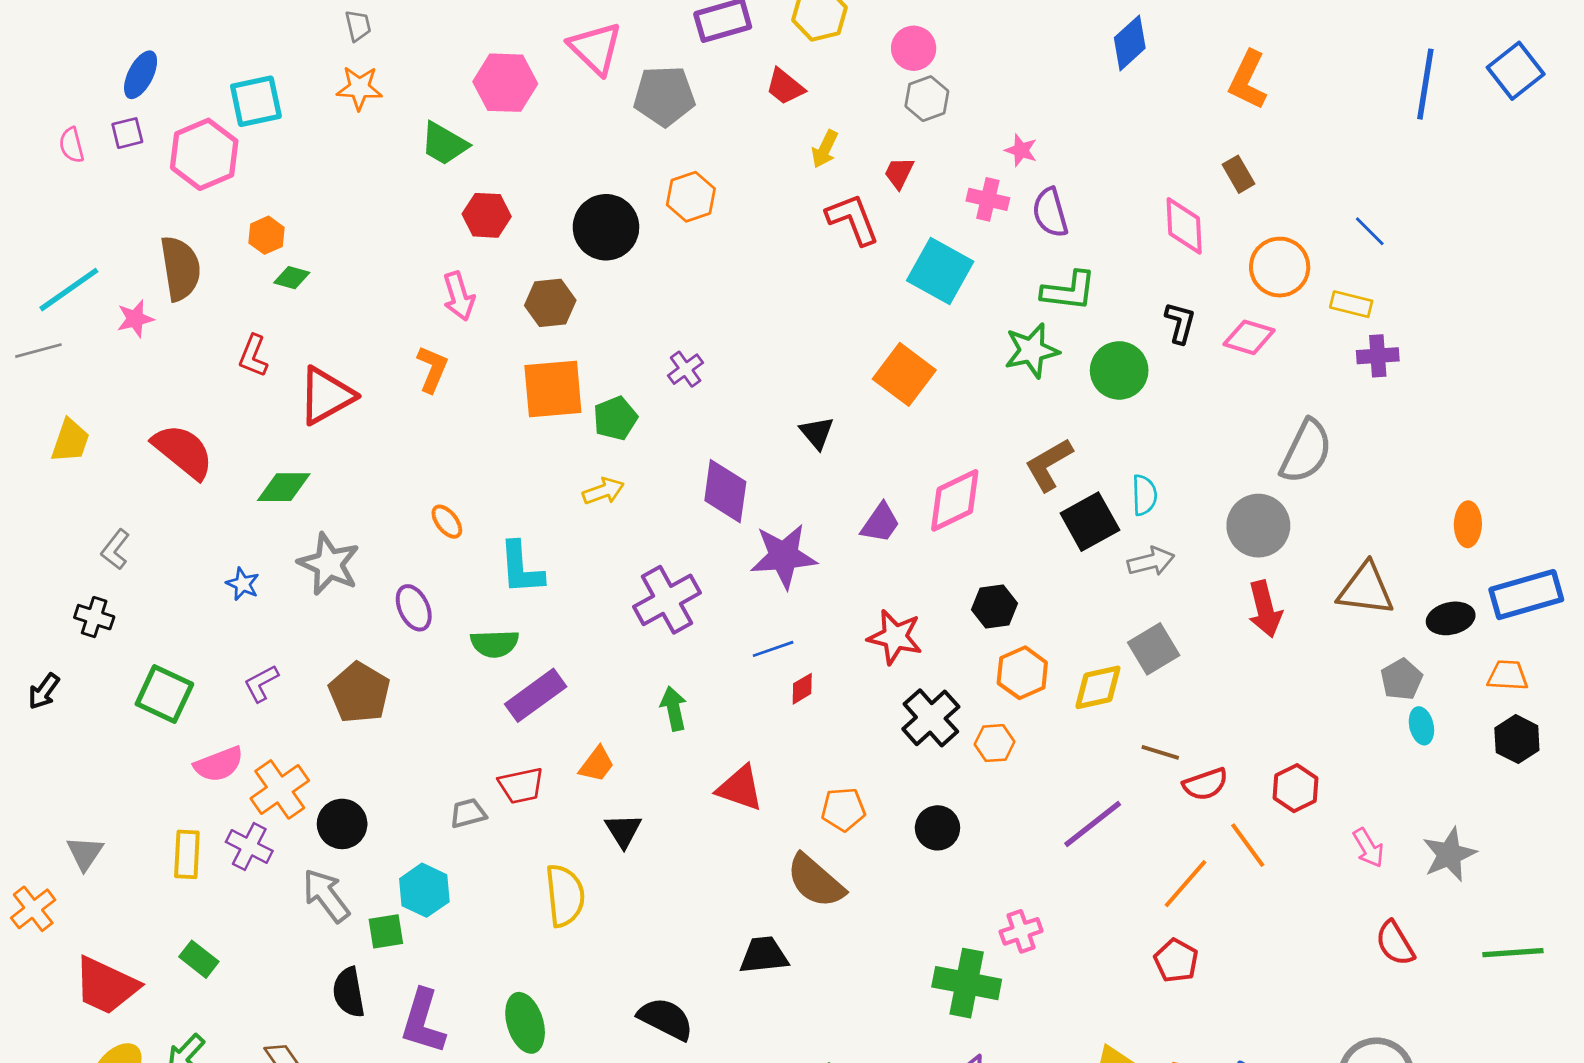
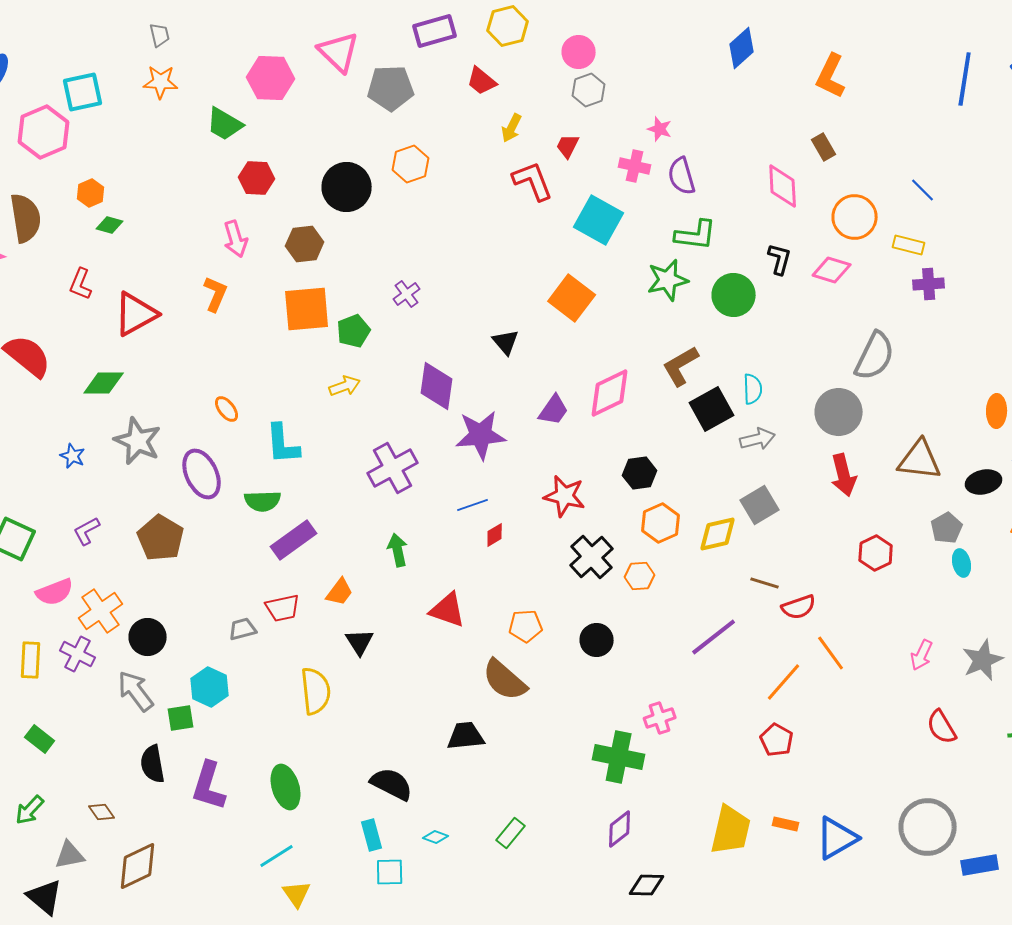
purple ellipse: (414, 608) -> (202, 474), size x1.4
red hexagon: (1295, 788) -> (876, 553), moved
pink arrow: (1368, 848) -> (922, 655), turned 56

